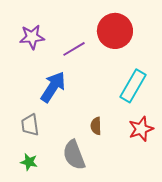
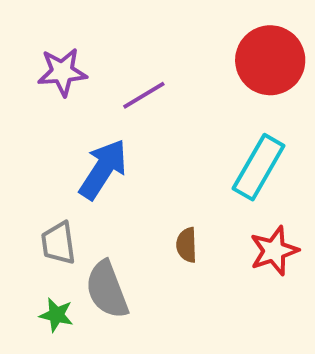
red circle: (115, 31) -> (270, 60), moved
gray semicircle: (74, 155) -> (107, 290), moved

